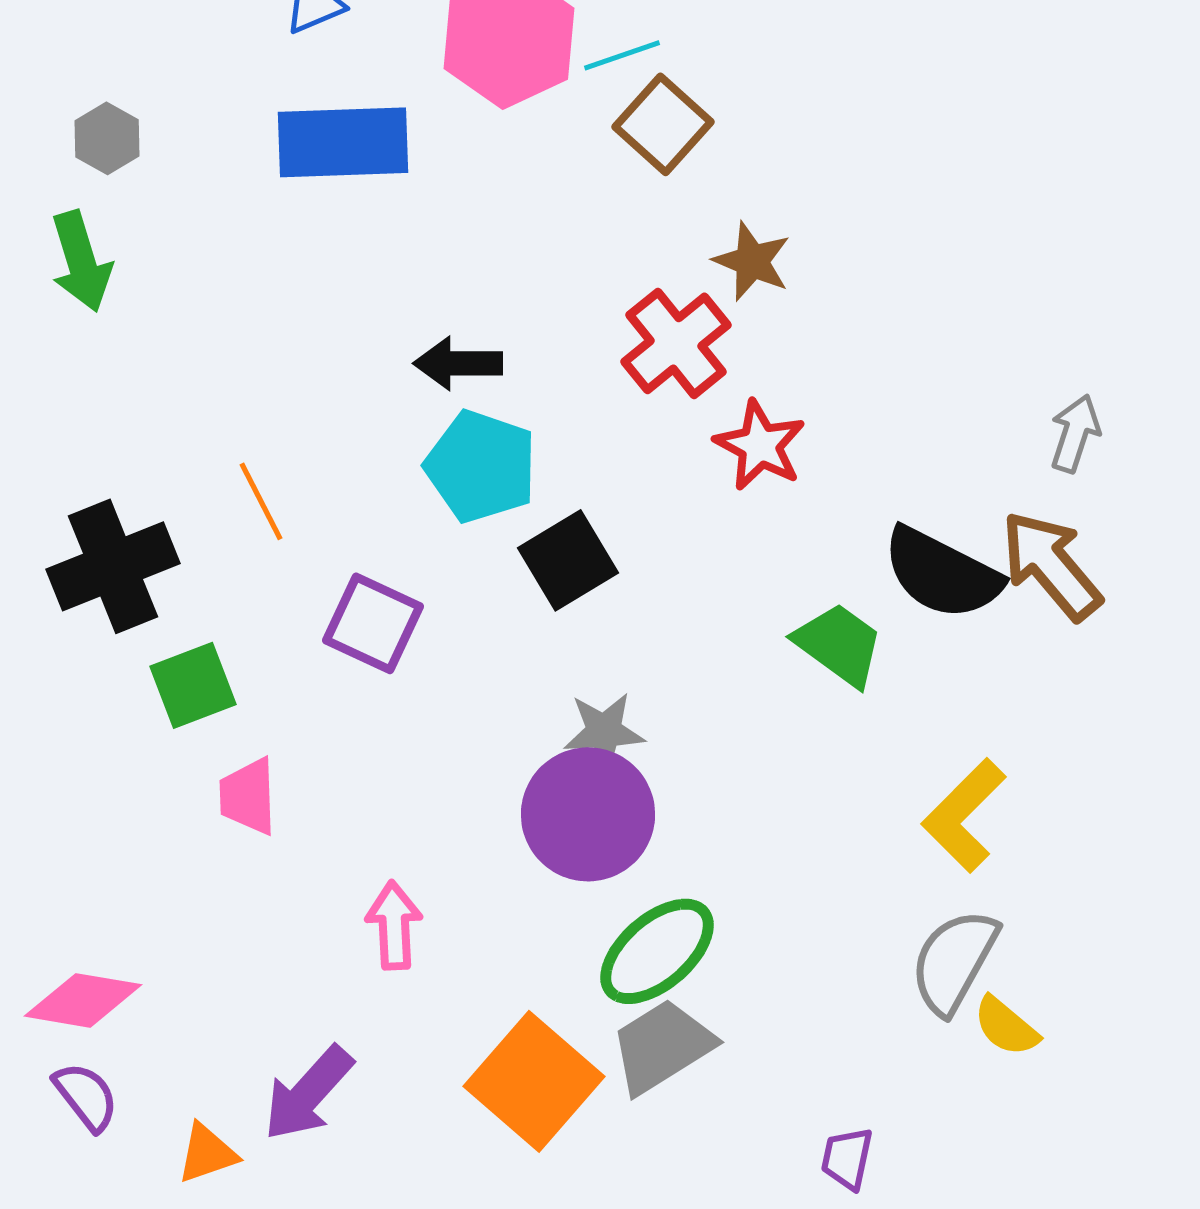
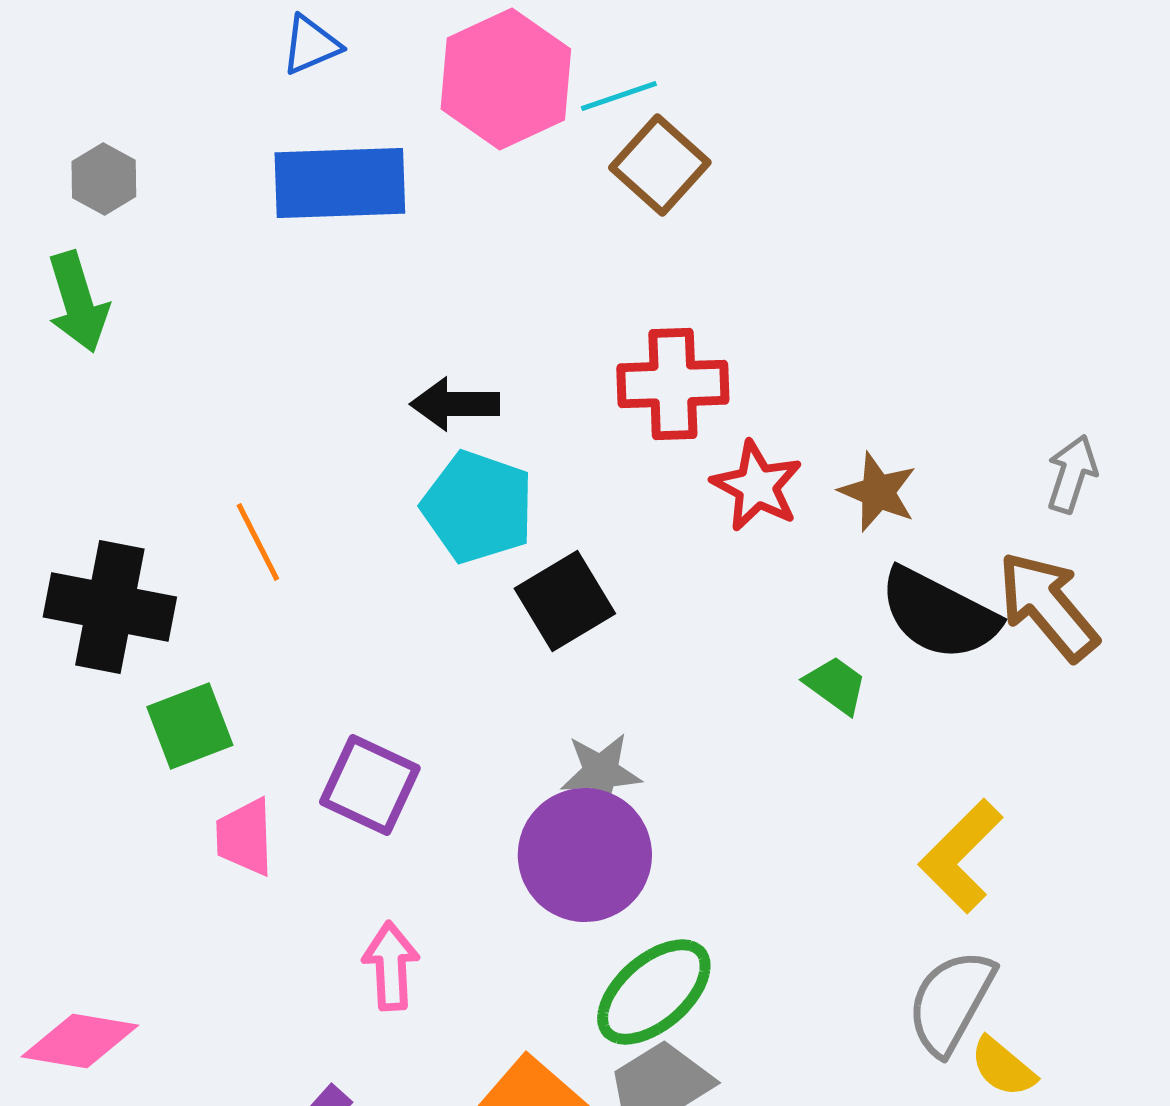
brown star: (752, 261) -> (878, 492), moved
red cross: (676, 343) -> (673, 384), turned 37
black cross: (113, 566) -> (110, 607), turned 33
purple square: (373, 623) -> (370, 785), moved
green trapezoid: (839, 644) -> (836, 685), size x0.7

